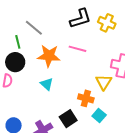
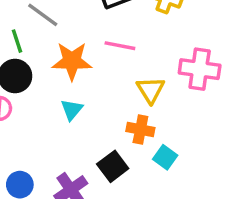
yellow triangle: (104, 82) -> (150, 90), moved
cyan triangle: (47, 84) -> (72, 110), turned 32

